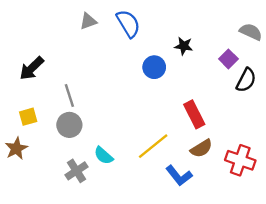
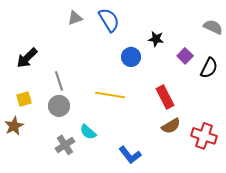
purple square: (228, 59) -> (185, 56), moved
yellow line: (153, 146) -> (110, 95), moved, turned 48
blue L-shape: (179, 176) -> (130, 155), moved

